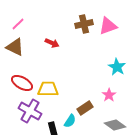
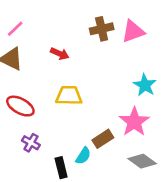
yellow trapezoid: (48, 89) -> (69, 96), moved
pink star: (109, 95) -> (134, 122), size x1.6
purple cross: (30, 111) -> (31, 143), size x0.6

